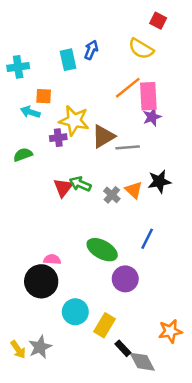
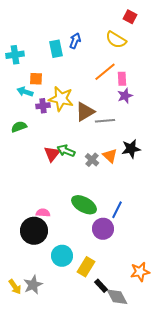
pink rectangle: (148, 96) -> (122, 79), size x0.6
purple cross: (58, 138) -> (43, 106), moved
blue line: (147, 239) -> (117, 210), moved

